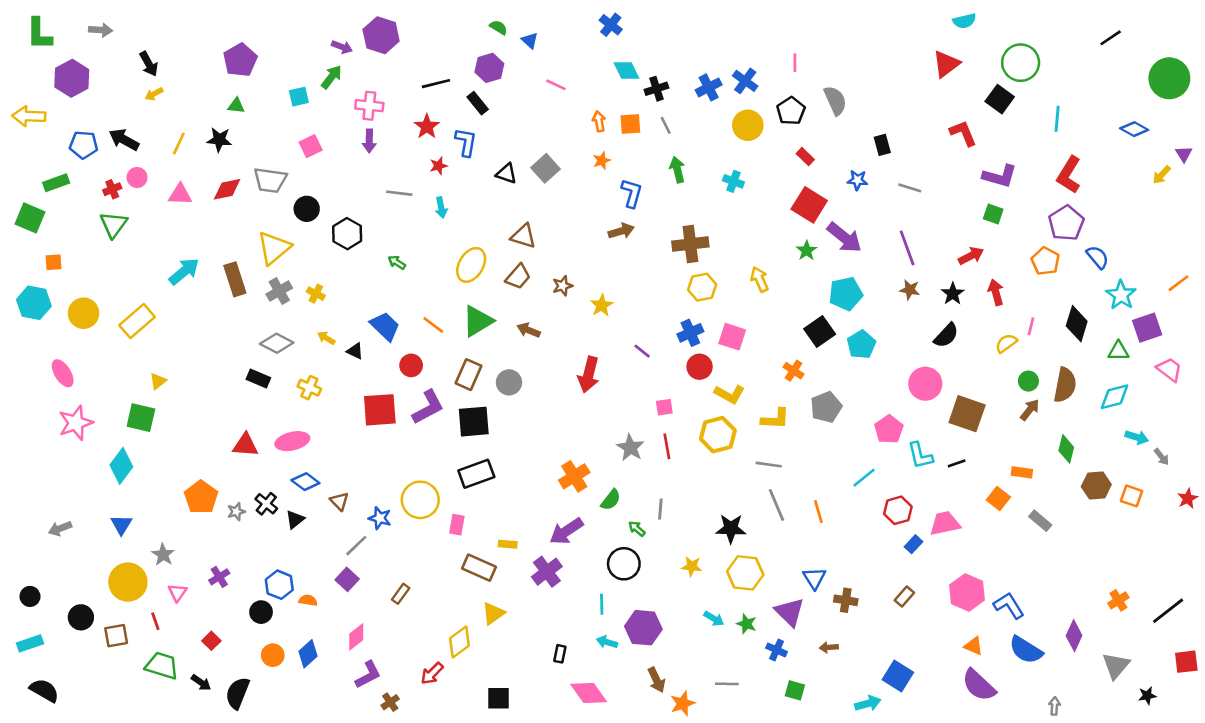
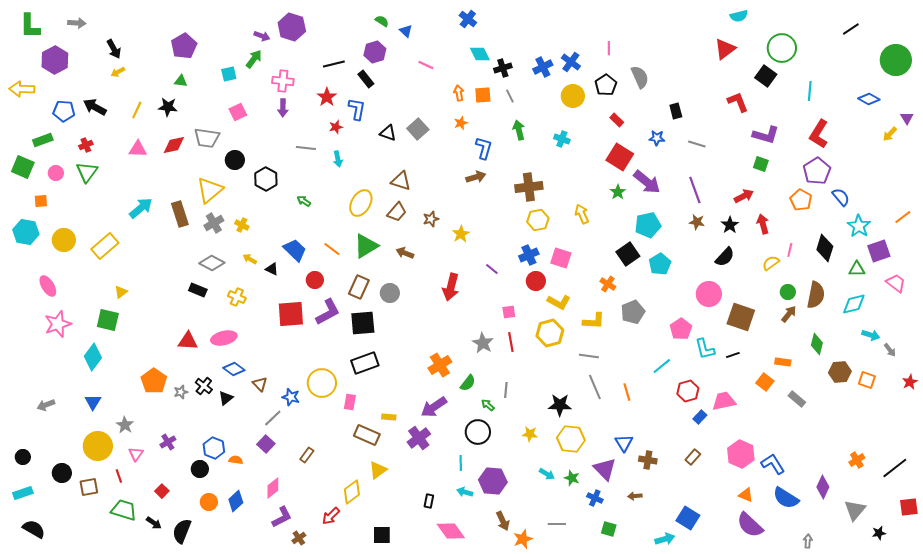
pink circle: (137, 177) -> (56, 173), moved

